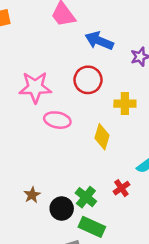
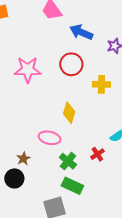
pink ellipse: (57, 120) -> (50, 138), moved
yellow diamond: (102, 137) -> (69, 113), moved
black circle: (62, 209) -> (14, 178), moved

